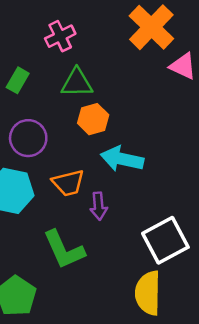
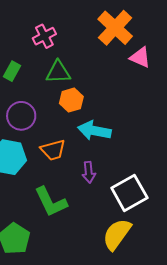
purple arrow: (99, 206) -> (89, 172), moved
yellow semicircle: (148, 293) -> (117, 234), turned 36

